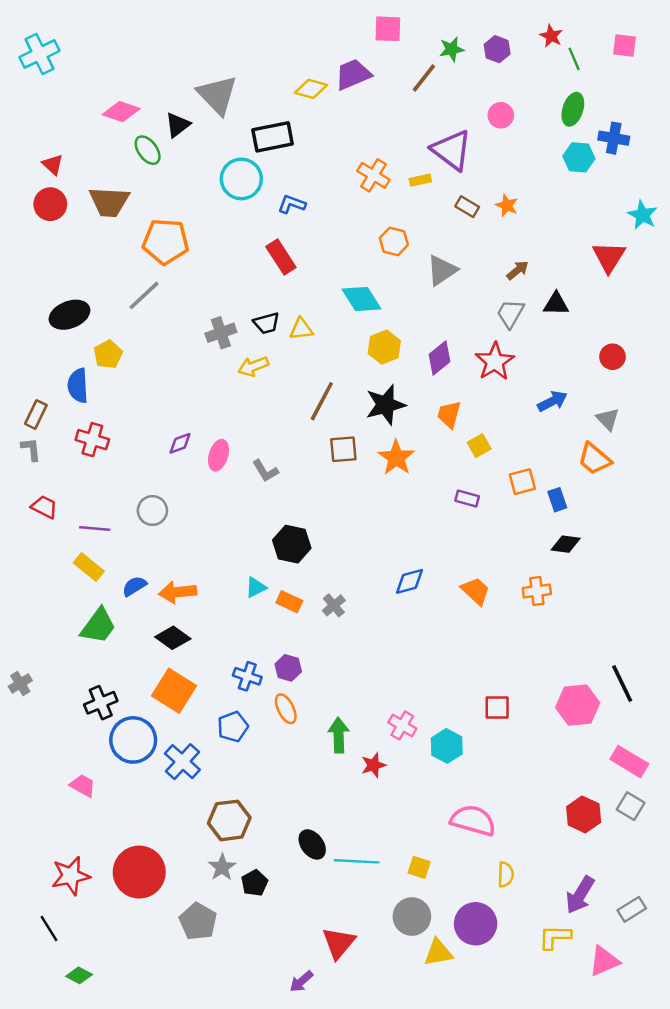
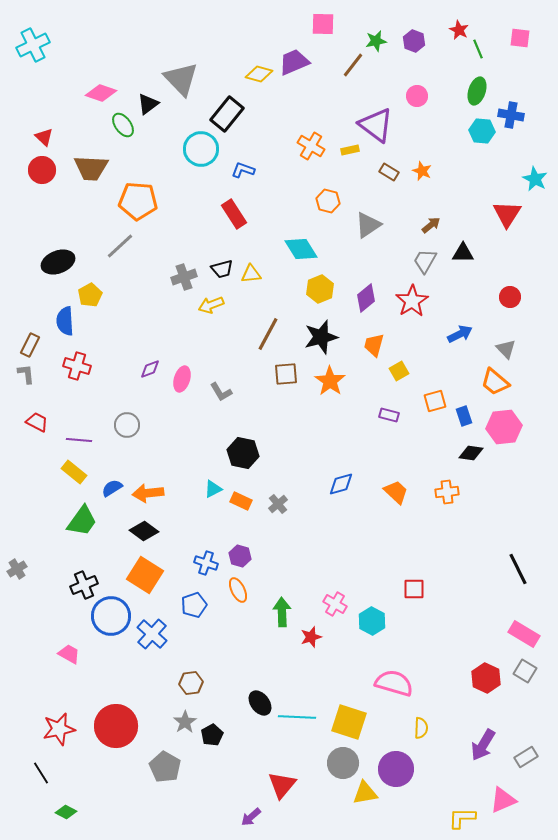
black rectangle: (273, 137) -> (227, 114), turned -40
pink hexagon: (578, 705) -> (504, 427), moved
brown hexagon: (229, 820) -> (191, 683), size x0.7
yellow square: (419, 867) -> (349, 722), size x1.8
yellow L-shape: (555, 937) -> (462, 818), moved

